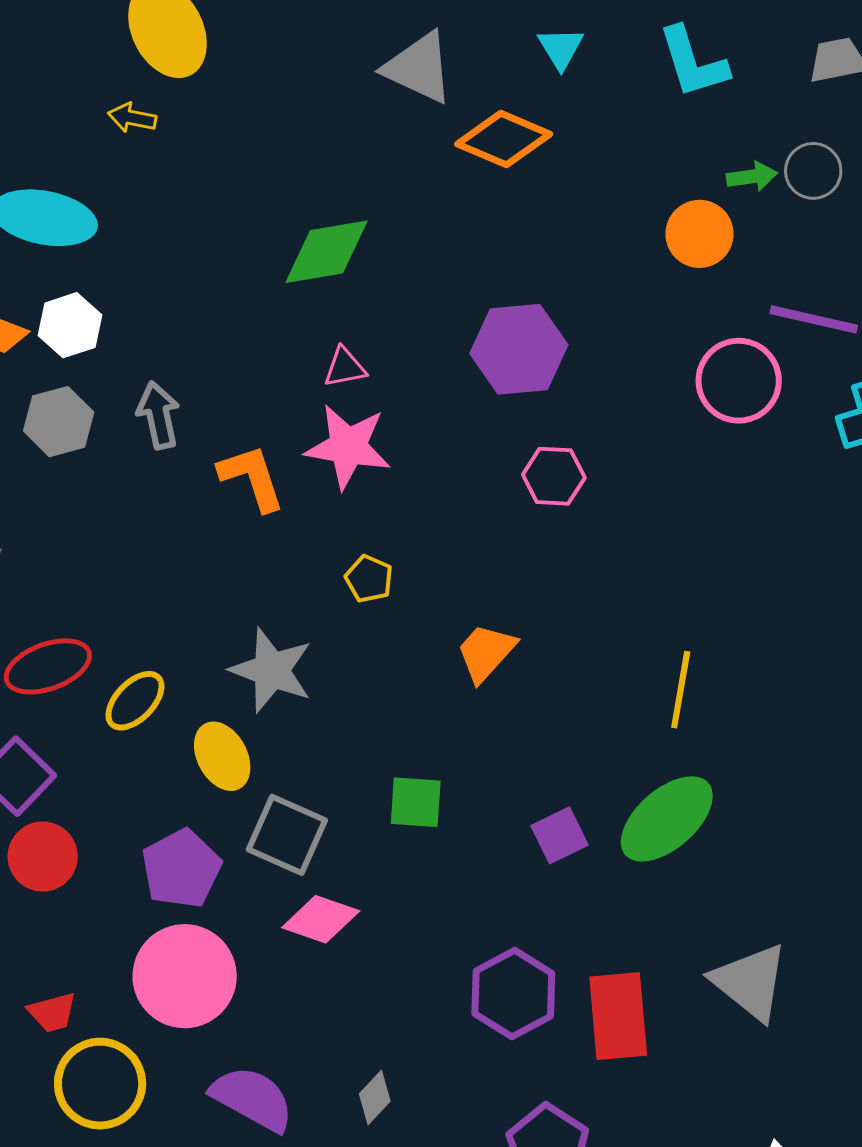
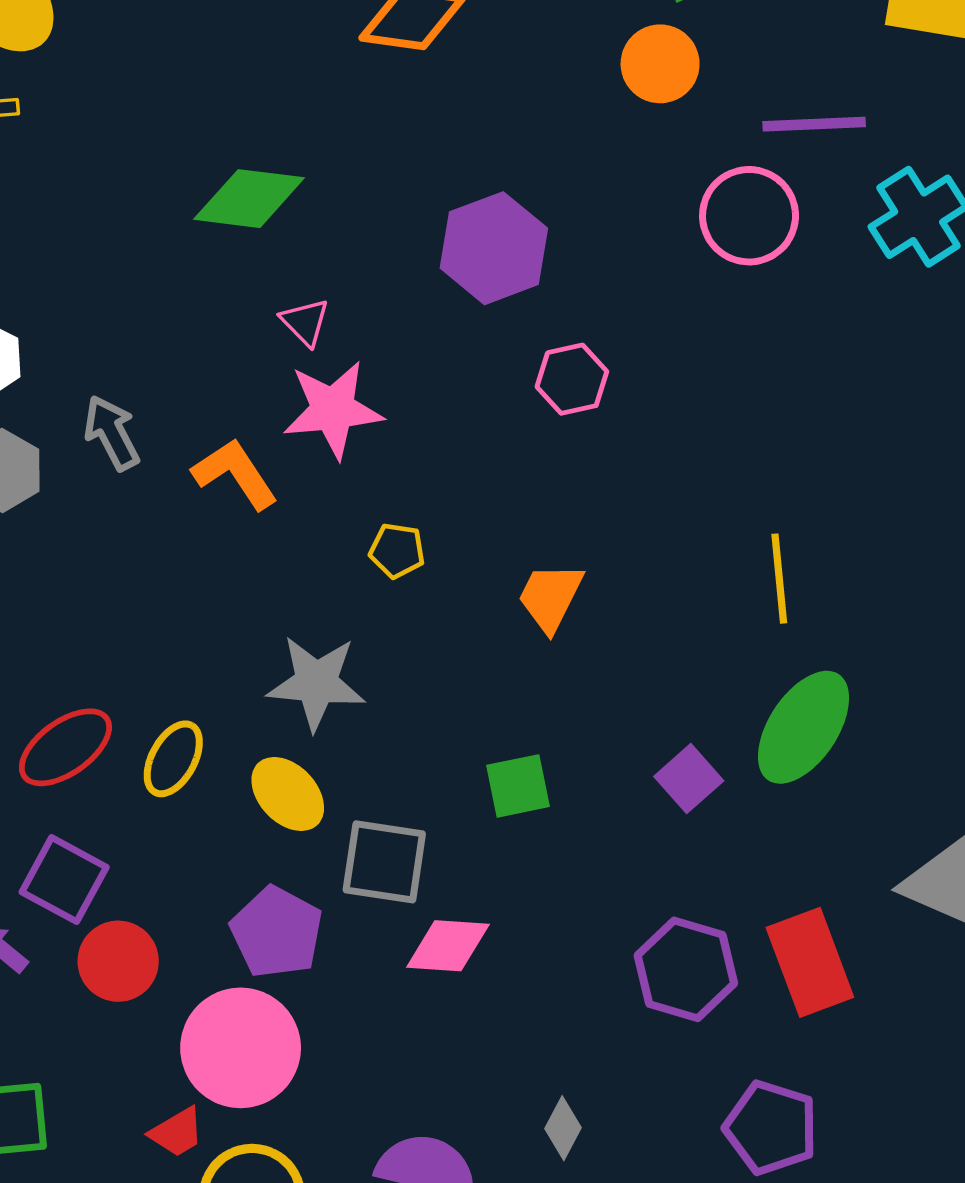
green diamond: (326, 252) -> (249, 199), turned 32
pink triangle: (345, 367) -> (305, 322), turned -48
pink circle: (185, 976) -> (241, 1048), moved

